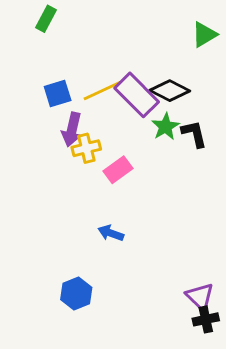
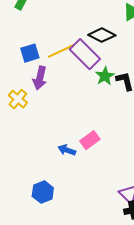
black diamond: (170, 91) -> (102, 35), moved
yellow cross: (86, 148) -> (18, 99), moved, turned -36
pink rectangle: (118, 170) -> (90, 140), moved

